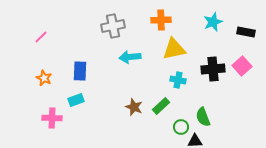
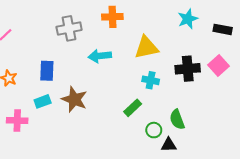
orange cross: (161, 20) -> (112, 17), moved
gray cross: (113, 26) -> (69, 28), moved
brown star: (134, 107) -> (74, 99), moved, size x1.4

